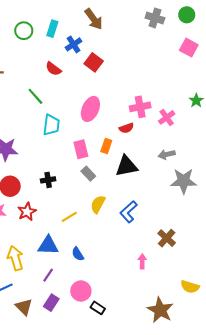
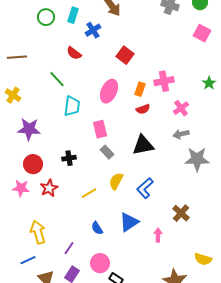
red square: (94, 62) -> (125, 55), moved
pink cross: (140, 107) -> (164, 81), moved
pink cross: (167, 117) -> (181, 108), moved
orange rectangle: (106, 146) -> (140, 89), moved
blue triangle: (48, 245) -> (129, 222), moved, turned -35

